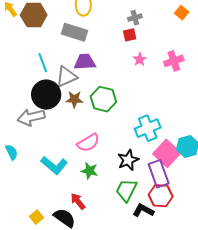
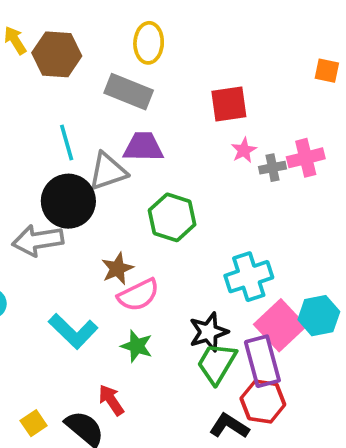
orange square: (182, 13) -> (327, 71), turned -32
gray cross: (135, 18) -> (273, 168), moved
red square: (130, 35) -> (229, 104), size x1.5
brown star: (74, 99) -> (117, 269), moved, turned -30
green trapezoid: (126, 190) -> (217, 363), moved

